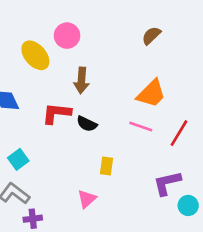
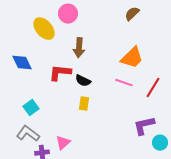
yellow rectangle: (107, 166) -> (84, 104), moved
pink triangle: (87, 199) -> (63, 143), moved

